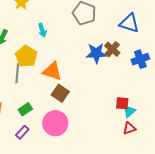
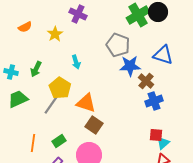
blue star: (96, 53) -> (130, 66), moved
blue cross: (140, 59) -> (154, 101), moved
gray line: (17, 73) -> (51, 105), turned 30

